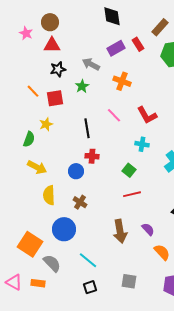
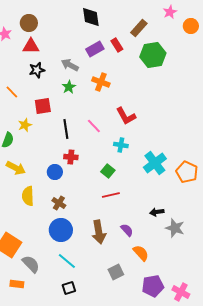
green star: (82, 86) -> (69, 87), moved
red square: (55, 98) -> (43, 106), moved
pink line: (114, 115) -> (94, 126), moved
blue circle: (64, 229) -> (61, 230), moved
gray square: (129, 281) -> (116, 272), moved, turned -35

